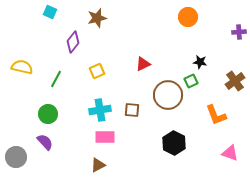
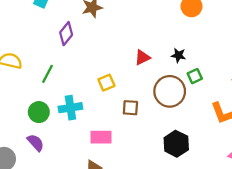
black star: (200, 62) -> (178, 55), moved
yellow square: (97, 71) -> (106, 83), moved
cyan cross: (100, 110) -> (70, 108), moved

